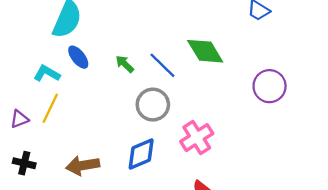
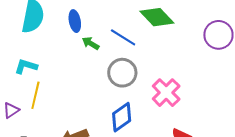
blue ellipse: (78, 57) -> (75, 21), moved, turned 40

